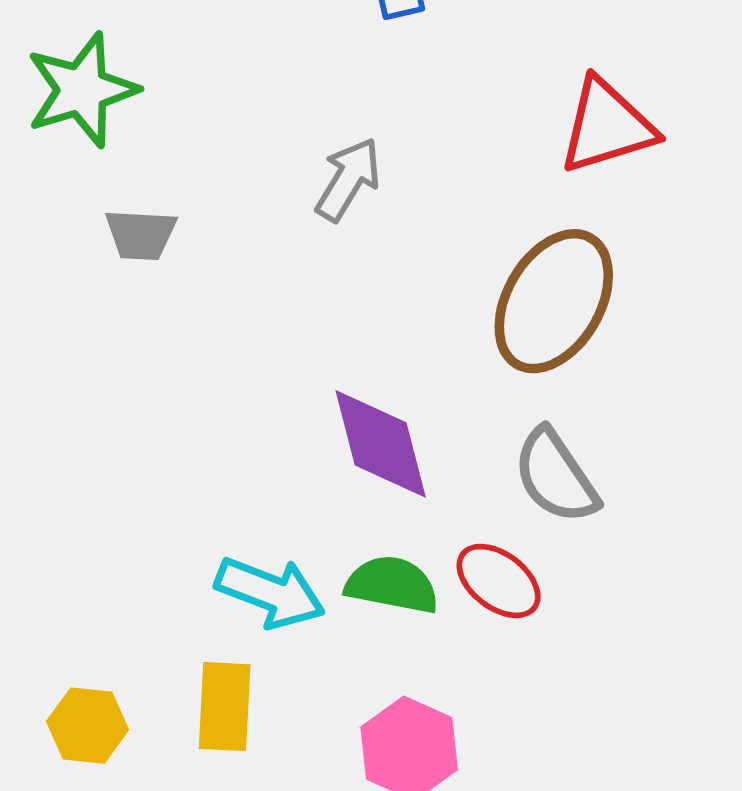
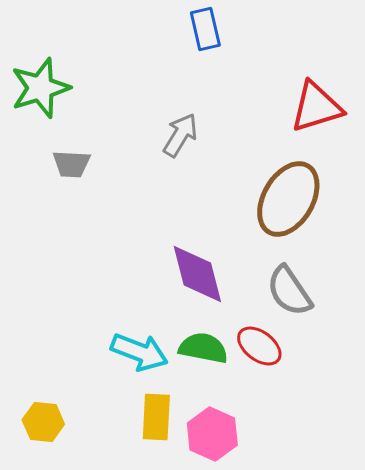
yellow rectangle: (225, 707) -> (156, 417), moved

